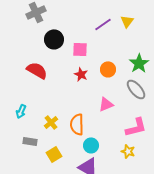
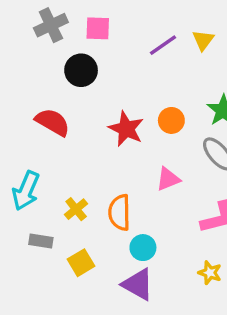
pink square: (80, 49) -> (98, 28), moved
red star: (81, 74) -> (126, 129), size x1.5
cyan arrow: (21, 111) -> (26, 191), size x1.6
yellow star: (128, 151) -> (210, 273), moved

